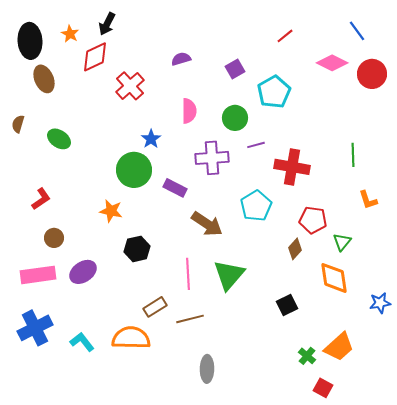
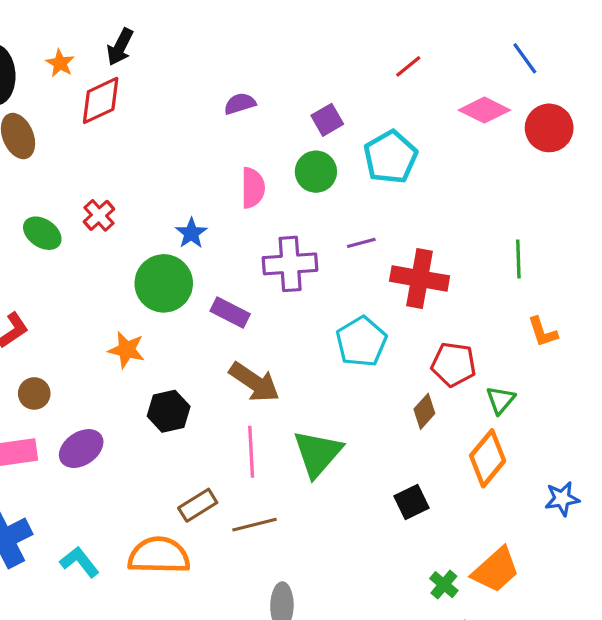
red cross: (130, 86) -> (99, 215), moved, size x0.7
green circle: (235, 118) -> (316, 172), moved
brown arrow: (207, 224) -> (254, 382), moved
orange diamond: (334, 278) -> (488, 458), turned 48

